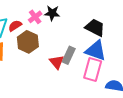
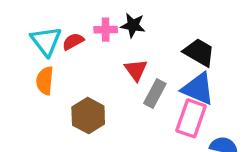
pink cross: (35, 17) -> (106, 30), turned 32
brown hexagon: (28, 42) -> (88, 116), moved
red triangle: (57, 62) -> (136, 70), moved

